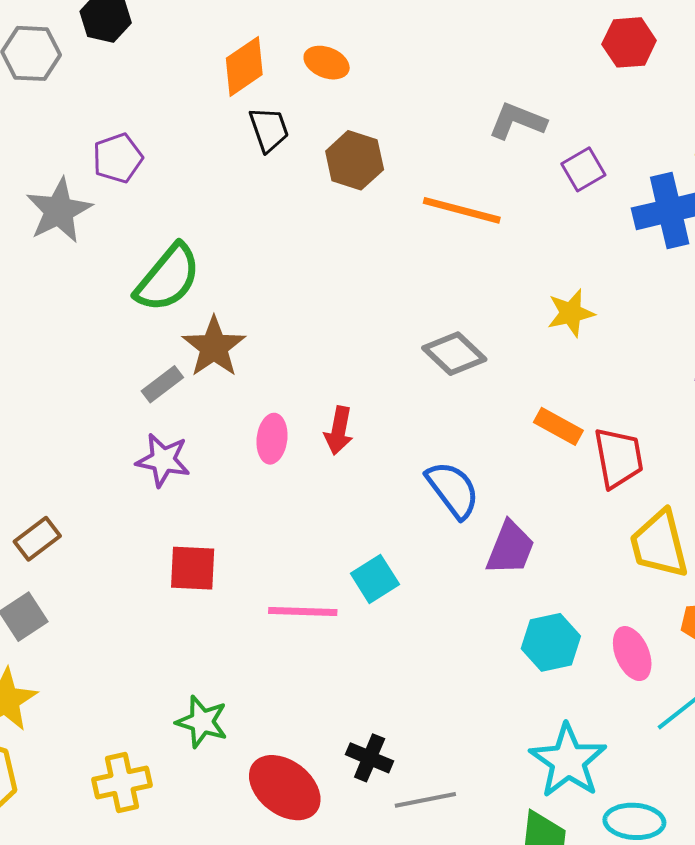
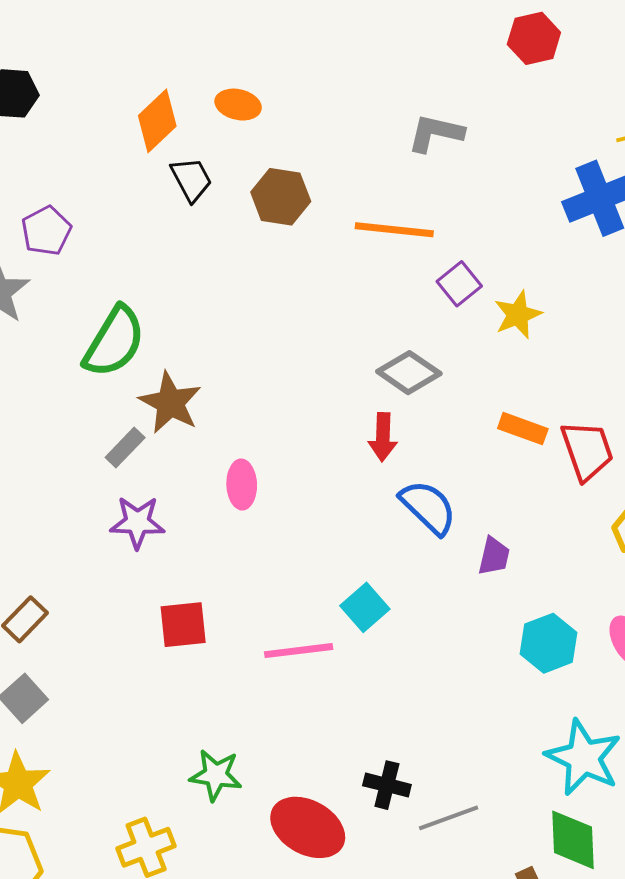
purple square: (583, 169) -> (459, 284), moved
red arrow: (339, 431) -> (383, 437), moved
purple trapezoid: (510, 548) -> (494, 556), size x0.7

